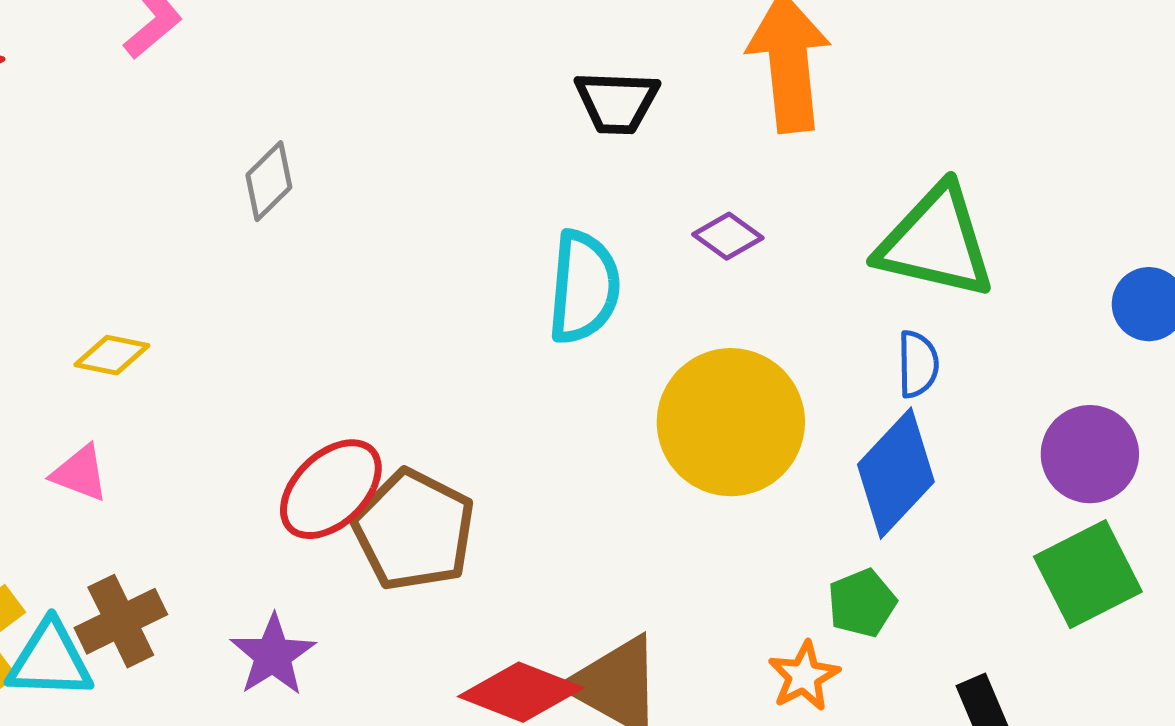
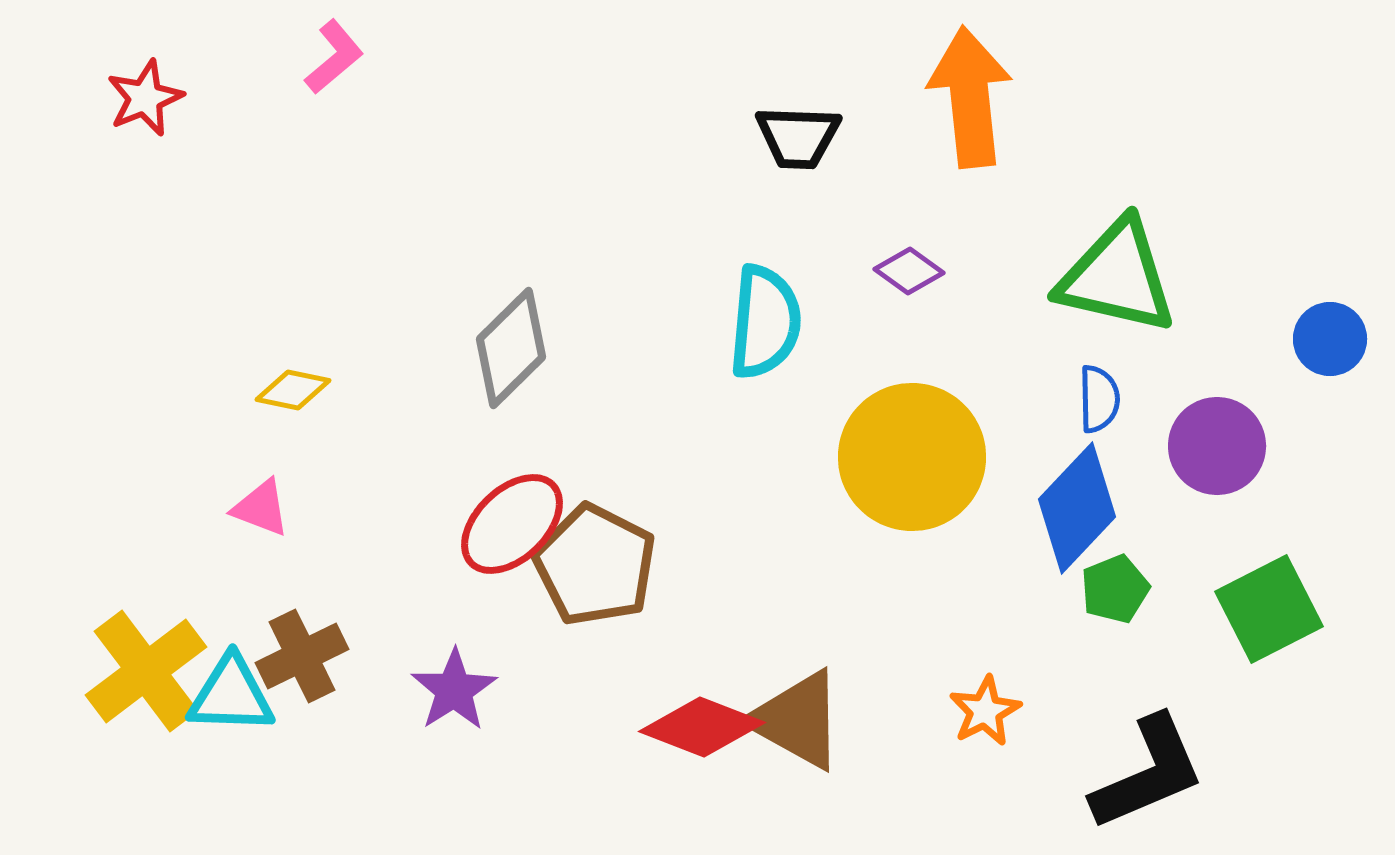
gray diamond: (269, 181) -> (511, 348), moved, size x1.5
purple circle: (1090, 454) -> (1217, 446), moved
green pentagon: (862, 603) -> (1115, 589), moved

